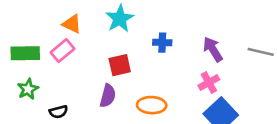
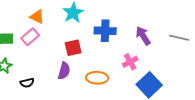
blue cross: (162, 43) -> (105, 31), size x1.5
pink cross: (209, 82) -> (130, 62), moved

